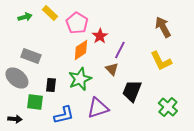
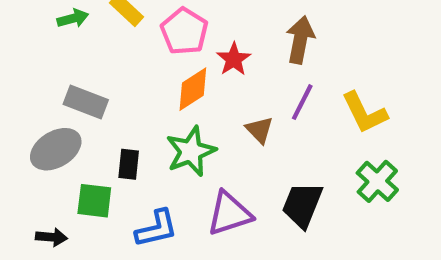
brown arrow: (163, 27) -> (300, 40), moved, turned 40
purple line: (120, 50) -> (302, 102), moved
gray ellipse: (17, 78) -> (56, 149), turned -70
black trapezoid: (132, 91) -> (302, 205), moved
green cross: (168, 107) -> (377, 181), moved

